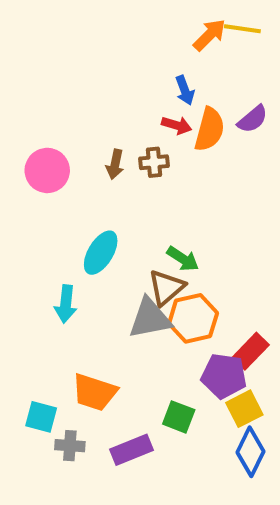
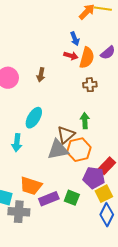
brown cross: (154, 162) -> (90, 85), moved
green arrow: (183, 259) -> (85, 121), moved, turned -126
gray cross: (70, 446) -> (19, 212), size x1.5
purple rectangle: (131, 450) -> (49, 199), moved

